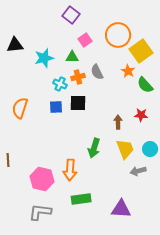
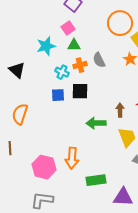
pink square: (85, 40) -> (68, 28), moved
black triangle: (15, 45) -> (17, 70), moved, turned 48
orange semicircle: (20, 108) -> (20, 114), moved
green arrow: (94, 148) -> (96, 123), moved, turned 72
green rectangle: (81, 199) -> (96, 180), moved

